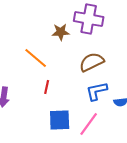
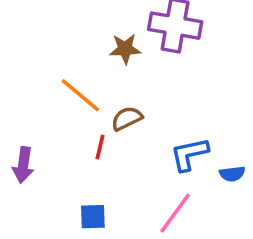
brown semicircle: (92, 62) -> (127, 118), moved, size x0.7
blue square: (60, 120) -> (93, 217), moved, size x0.7

